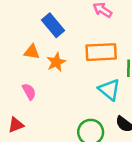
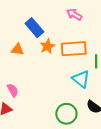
orange star: (56, 62) -> (47, 46), moved
pink semicircle: (29, 92) -> (13, 90), moved

